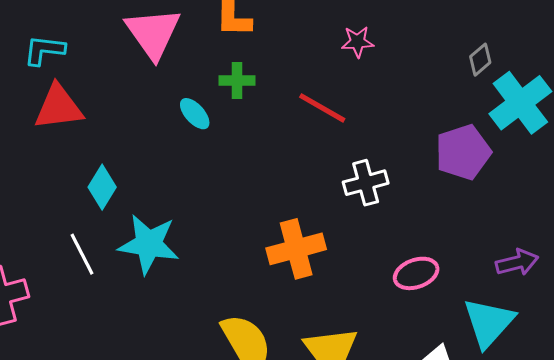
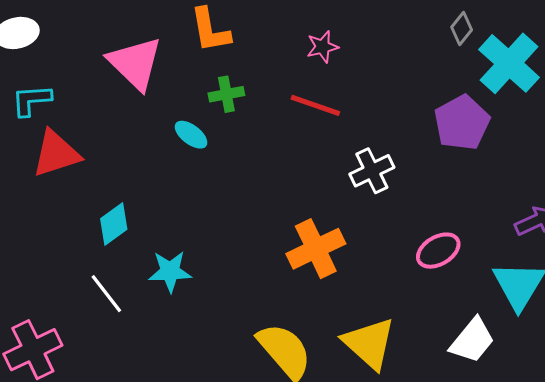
pink star: (358, 42) -> (322, 47), moved
cyan diamond: (102, 187) -> (114, 224), turned 33
cyan star: (149, 244) -> (170, 271), size x0.7

